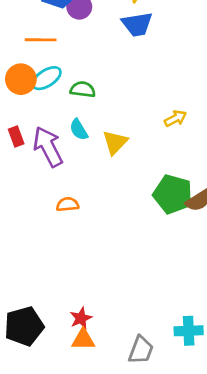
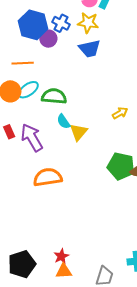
green semicircle: (83, 89) -> (54, 96), size x1.4
cyan semicircle: (79, 130) -> (63, 121), moved
orange semicircle: (68, 204) -> (48, 177), size x1.8

